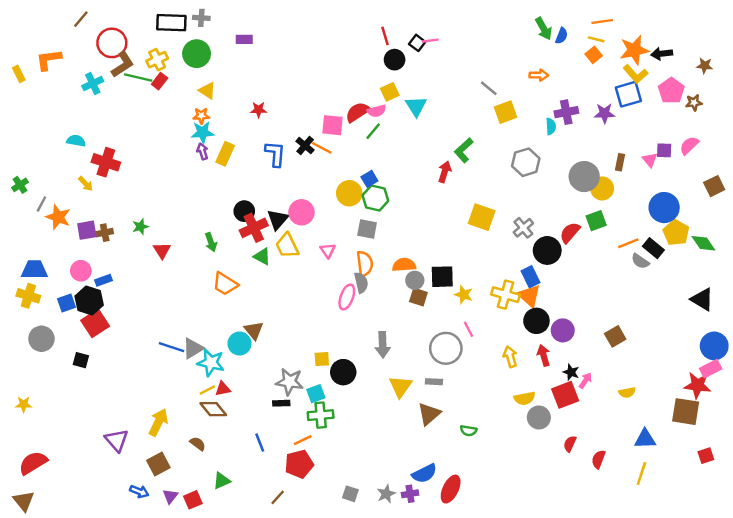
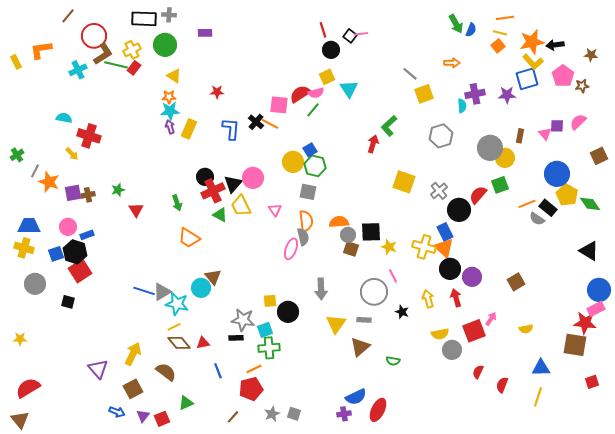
black star: (571, 372) -> (402, 312), moved
red triangle: (223, 389) -> (203, 343), moved
brown semicircle: (198, 444) -> (166, 372), size x1.5
gray star: (386, 494) -> (272, 414), moved

